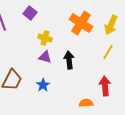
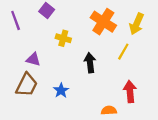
yellow line: (108, 52) -> (123, 52), moved
purple triangle: (45, 57) -> (33, 59), moved

